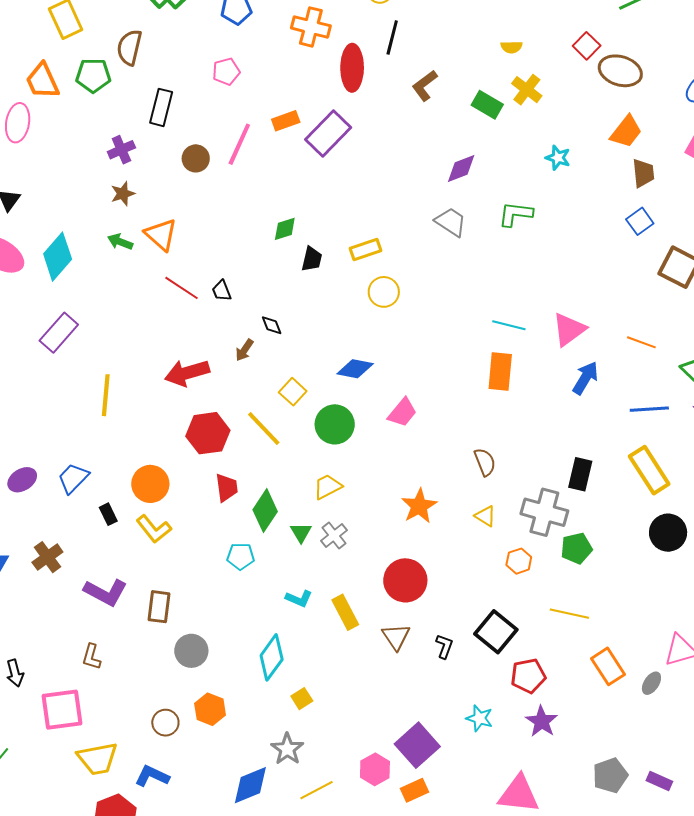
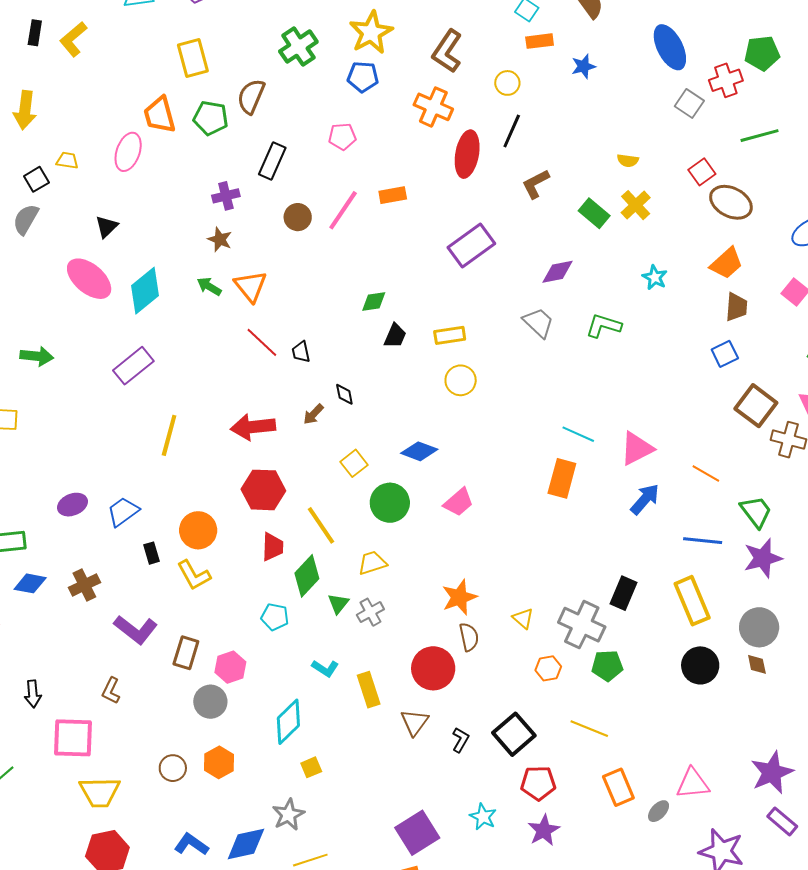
purple rectangle: (328, 134) -> (471, 246), moved
brown star: (123, 194) -> (220, 239), turned 30
yellow line: (264, 429) -> (321, 525), moved
brown semicircle: (485, 462) -> (469, 637), moved
pink hexagon: (375, 769) -> (230, 667), moved
blue L-shape: (152, 776) -> (191, 844), moved

